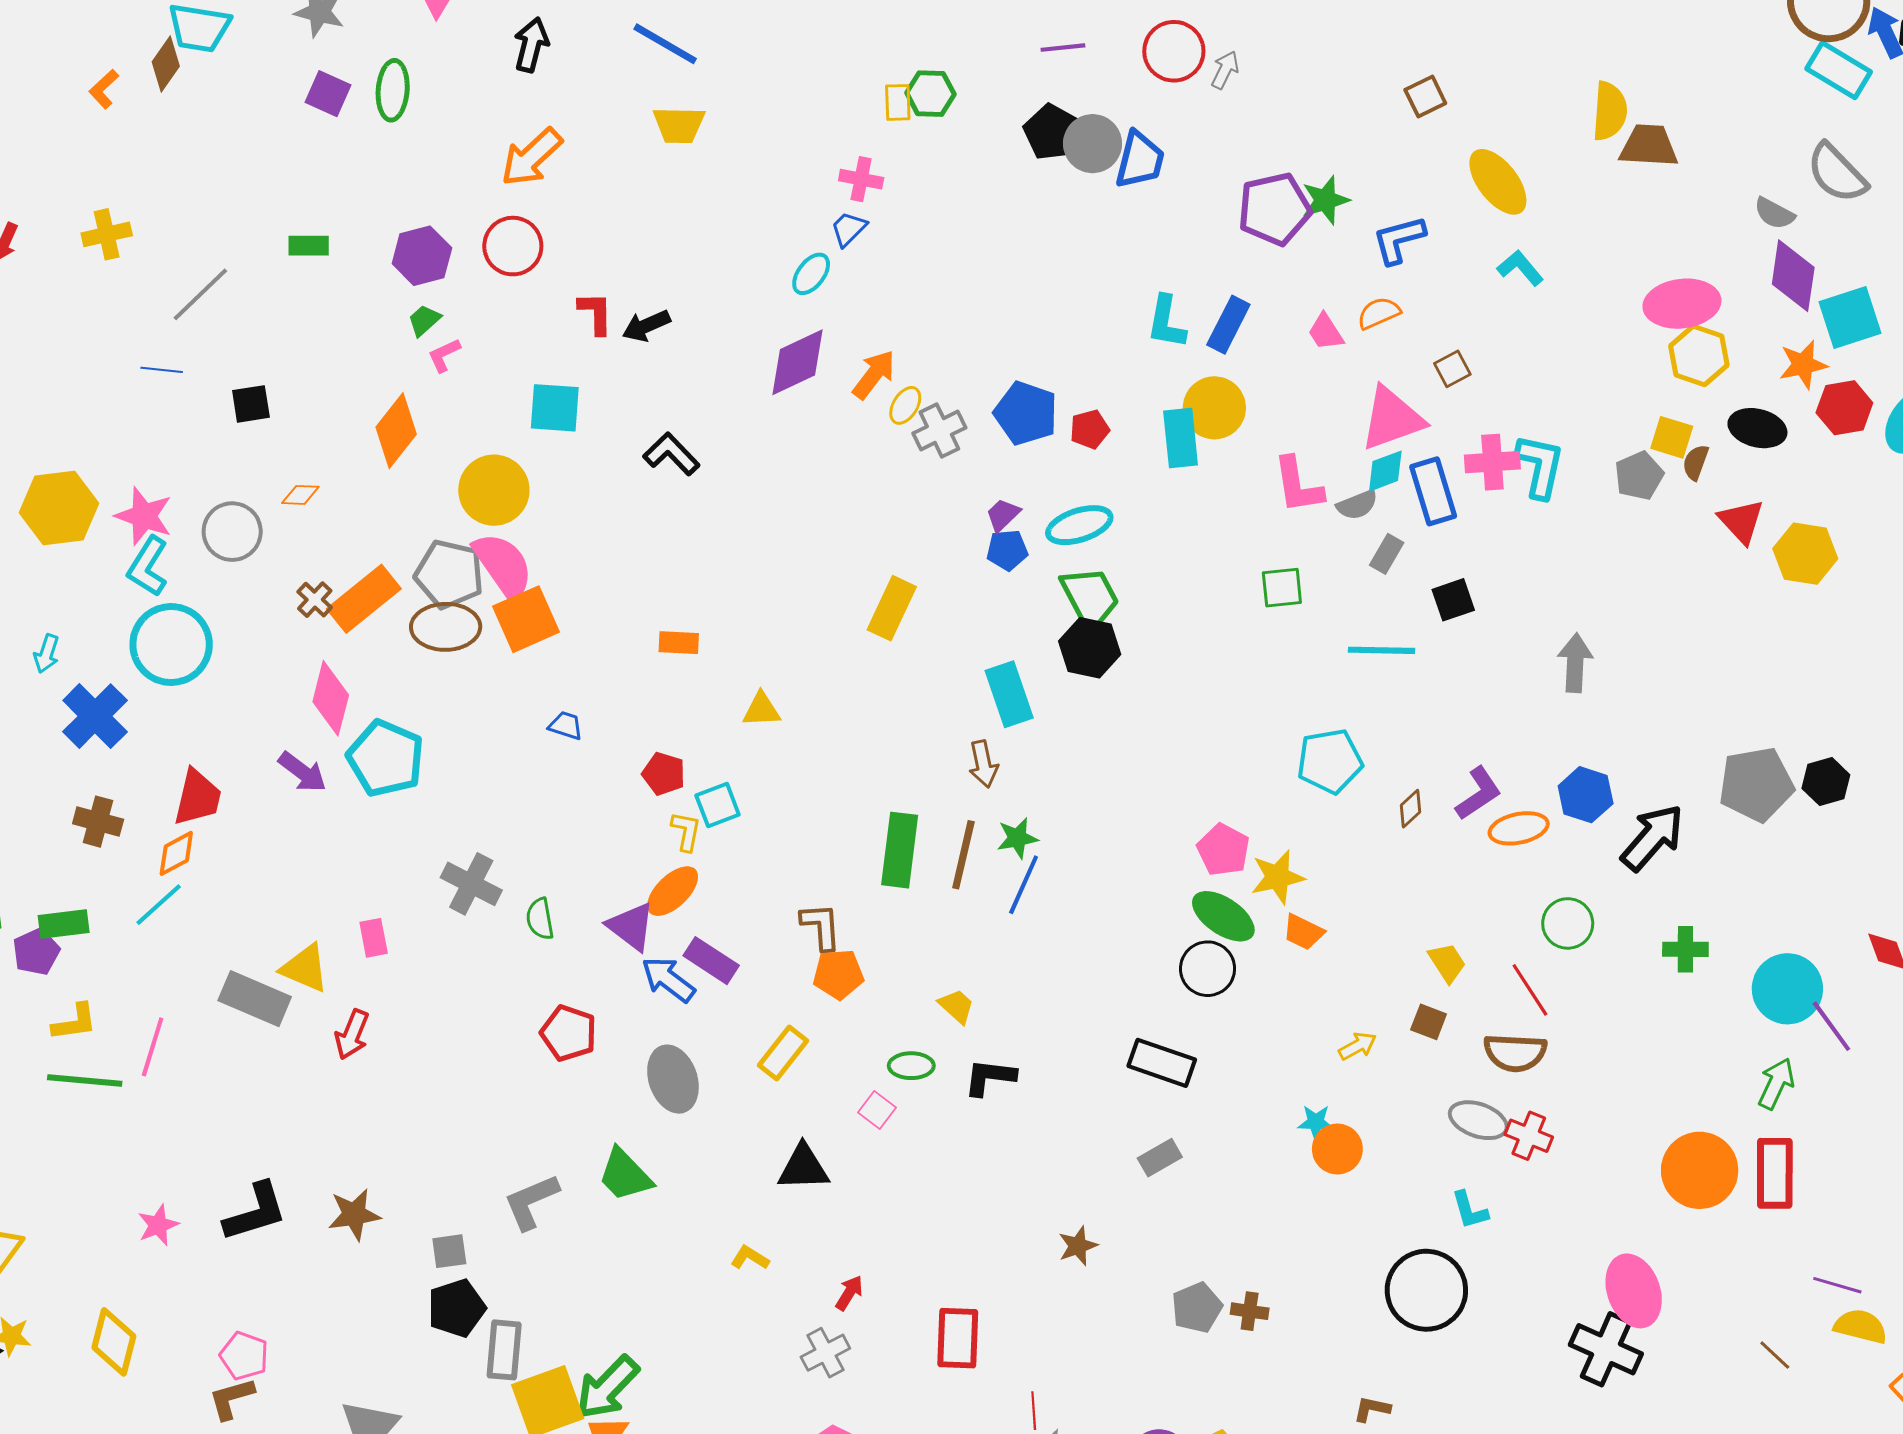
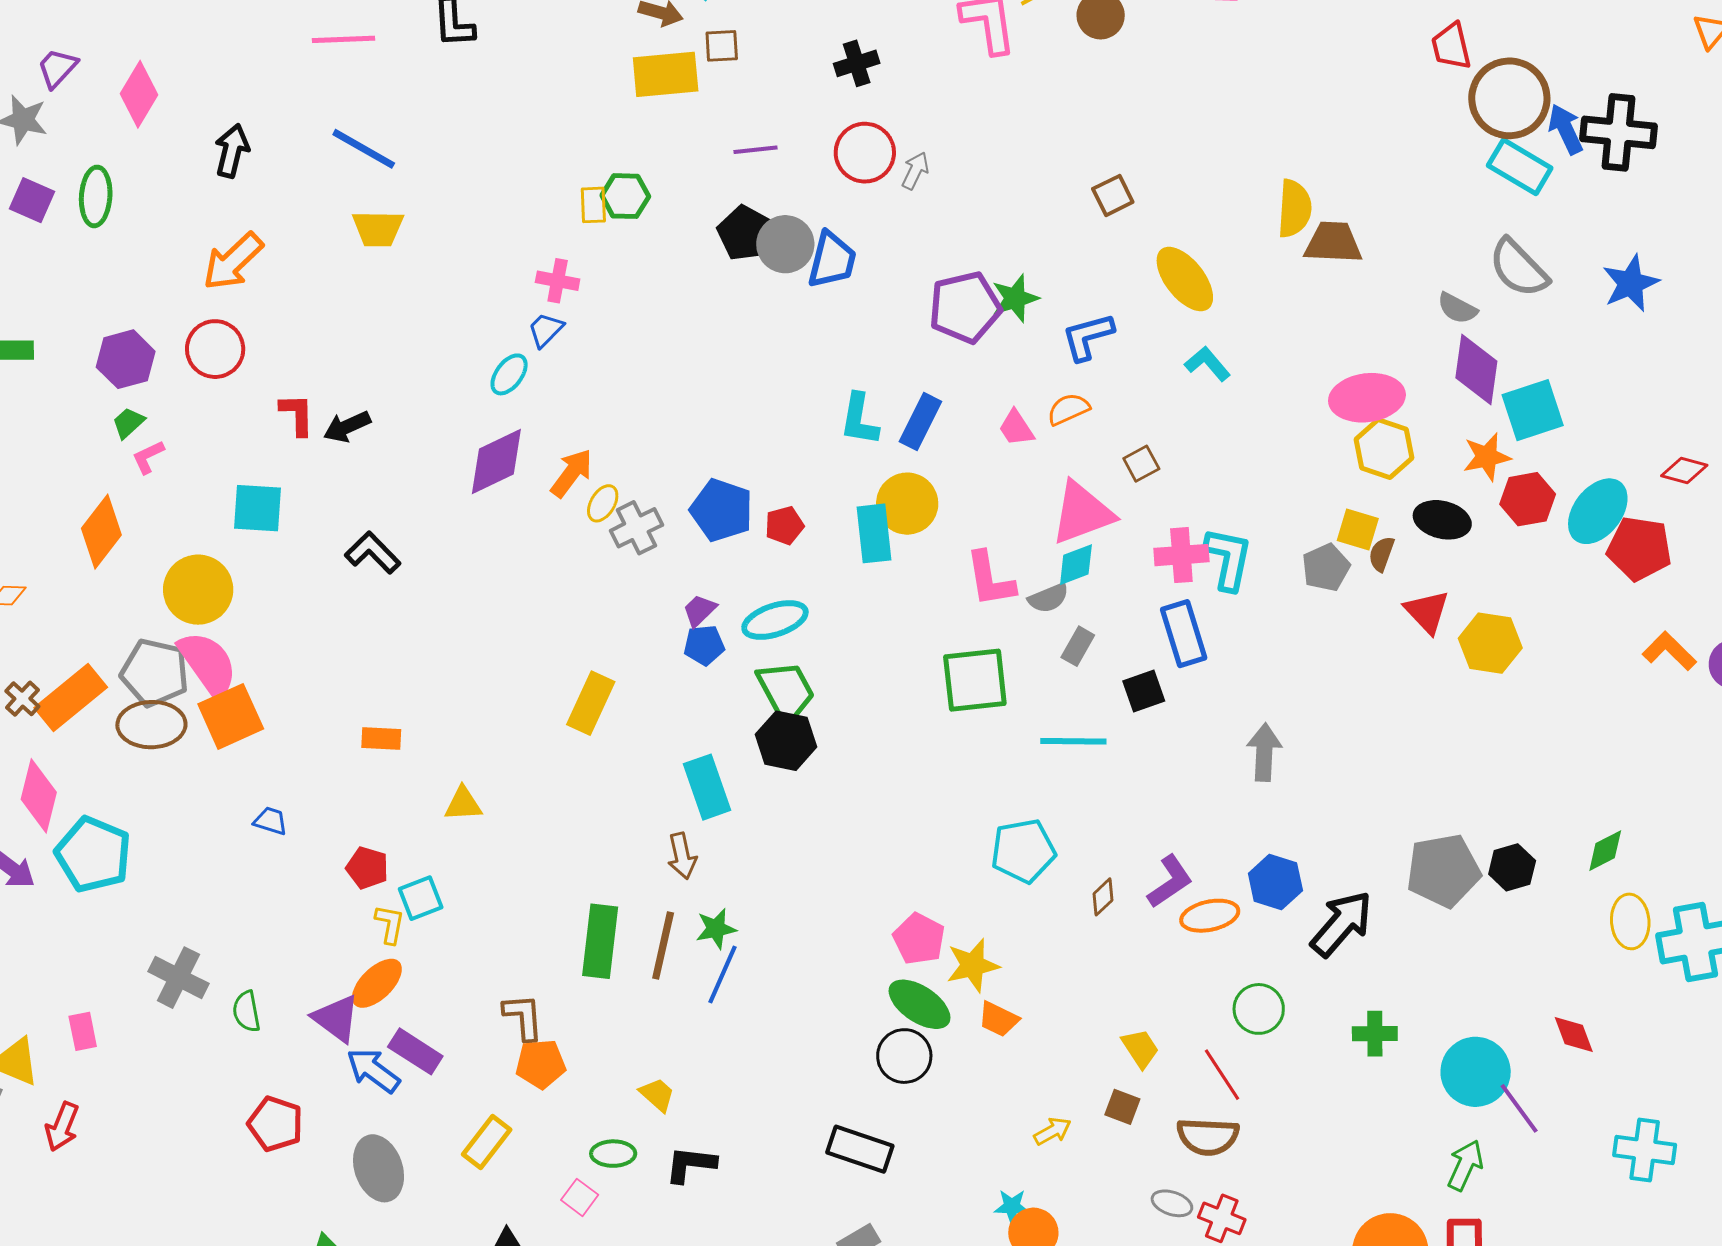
blue rectangle: (1433, 491) -> (1184, 634), moved
green square: (1282, 588) -> (975, 680), size x1.6
gray ellipse: (1478, 1120) -> (1172, 1203), size x0.7

